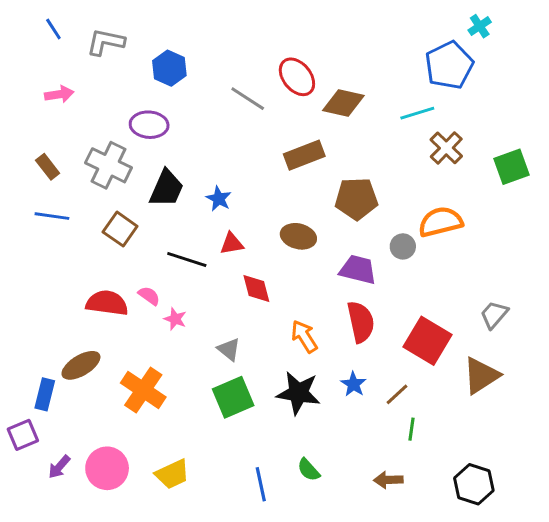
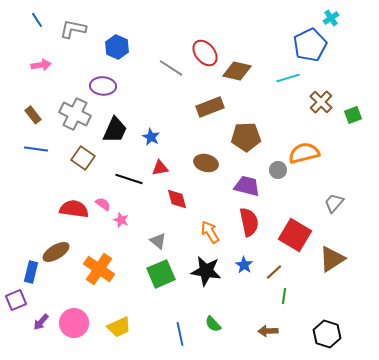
brown cross: (446, 148) -> (321, 102), moved
green square: (512, 167) -> (353, 115), size x0.7
gray trapezoid: (494, 315) -> (334, 203), moved

